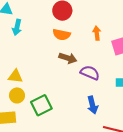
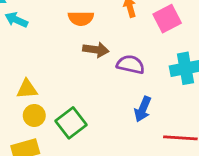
cyan arrow: (17, 27) -> (16, 20), turned 112
blue arrow: (92, 105) -> (143, 109), turned 48

